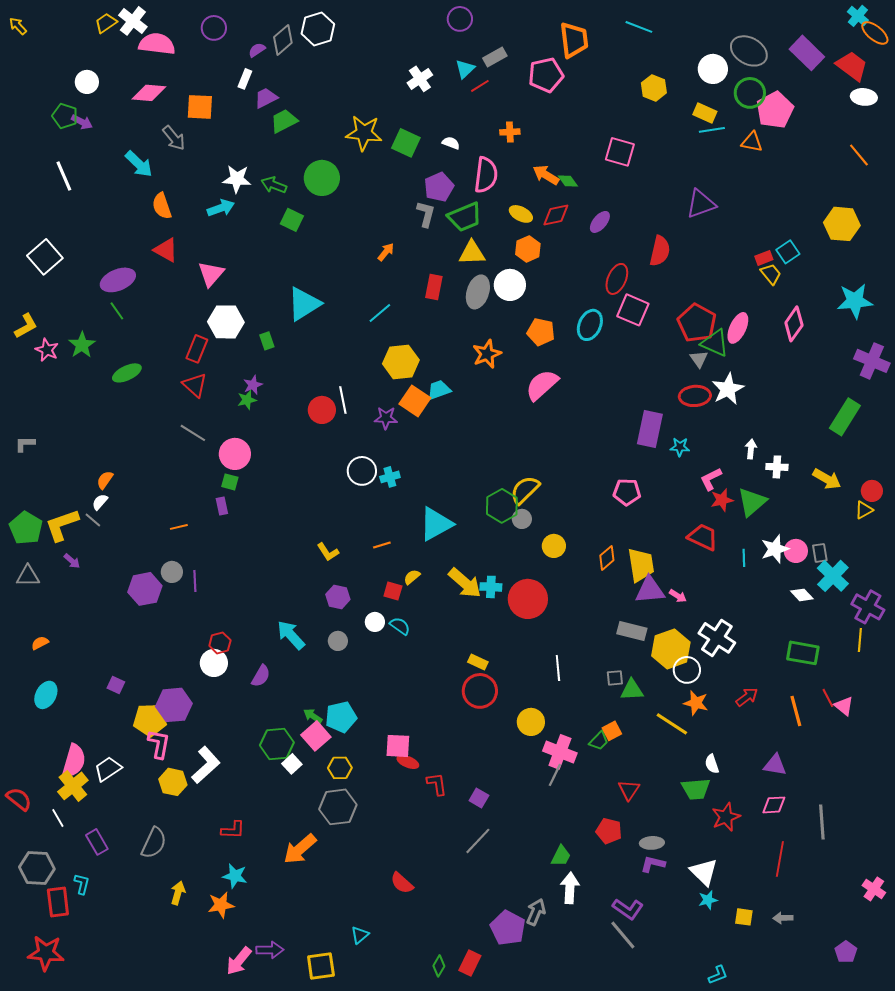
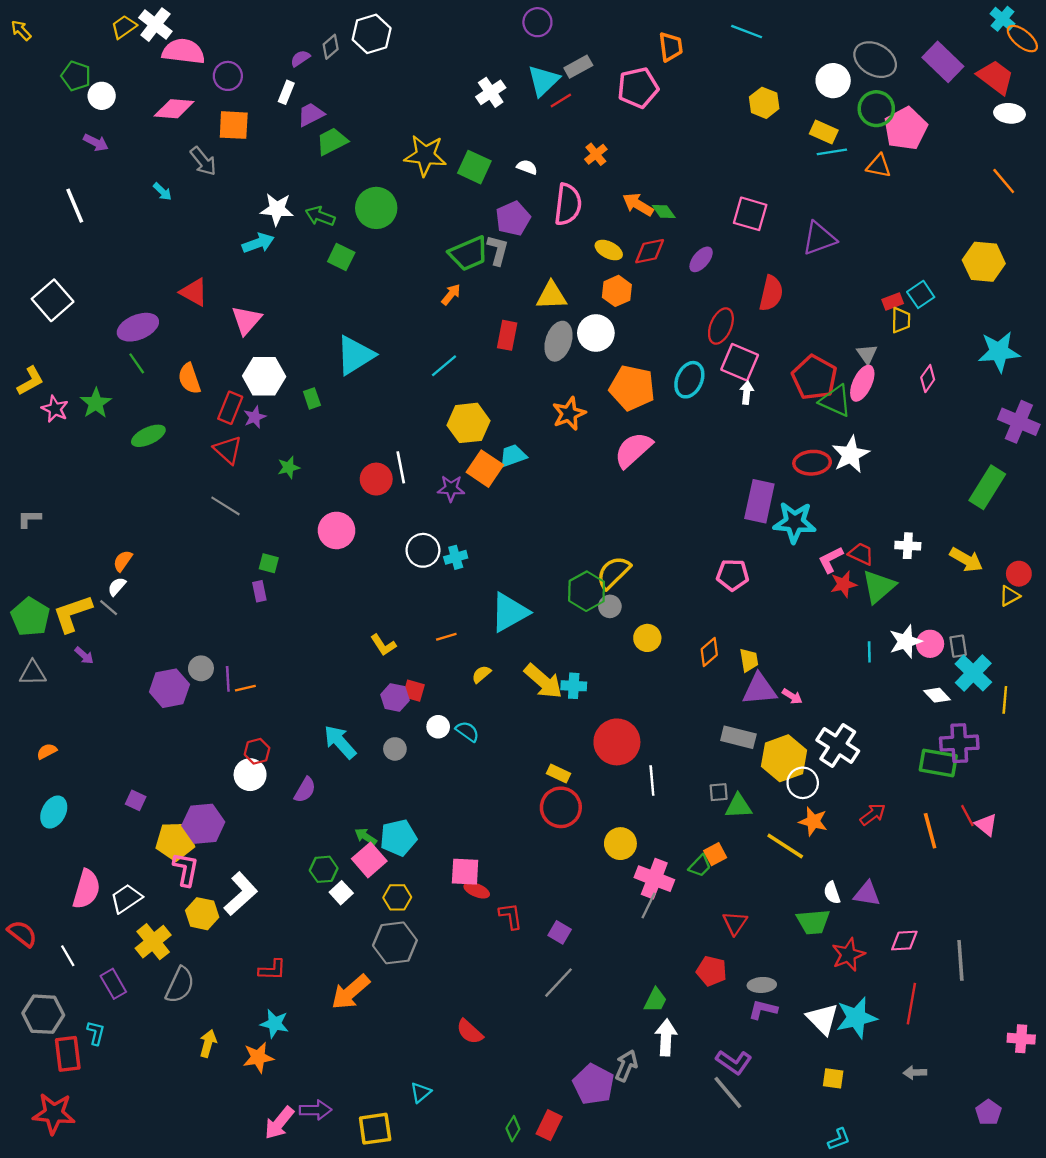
purple circle: (214, 28) -> (228, 76), moved
gray diamond: (283, 40) -> (331, 47), size x0.7
orange trapezoid: (574, 40) -> (671, 47), size x0.7
cyan triangle: (465, 69) -> (543, 81), size x1.4
green pentagon: (65, 116) -> (76, 76), moved
orange cross: (510, 132) -> (596, 154), turned -36
pink square: (620, 152) -> (750, 214), moved
cyan arrow: (139, 164) -> (162, 192), size x0.6
orange semicircle: (162, 206) -> (189, 379), moved
green trapezoid: (465, 217) -> (469, 254), moved
yellow trapezoid: (771, 274) -> (901, 320), turned 40
pink diamond: (794, 324) -> (928, 379), size x0.7
orange pentagon: (541, 332) -> (632, 388), size x1.4
gray triangle: (699, 359) -> (867, 354), moved
purple star: (253, 385) -> (255, 417), moved
cyan star: (680, 447) -> (795, 522), size x1.8
white arrow: (751, 449) -> (747, 393), moved
pink circle: (235, 454) -> (336, 530), moved
orange line: (179, 527) -> (245, 688), moved
red trapezoid: (703, 537) -> (861, 554), moved, size x0.7
yellow trapezoid: (641, 565) -> (749, 660), size x0.6
red square: (393, 591) -> (414, 691), moved
red circle: (528, 599) -> (617, 742), moved
purple cross: (868, 607) -> (959, 743), moved, turned -32
yellow line: (860, 640) -> (1005, 700), moved
green hexagon: (277, 744) -> (324, 869), size x0.7
purple triangle: (775, 765) -> (867, 894), moved
yellow cross: (73, 786) -> (153, 942), moved
pink cross: (874, 889) -> (1021, 1039), turned -30
cyan star: (708, 900) -> (856, 1018), moved, size x1.8
yellow square: (744, 917) -> (833, 1078), moved

